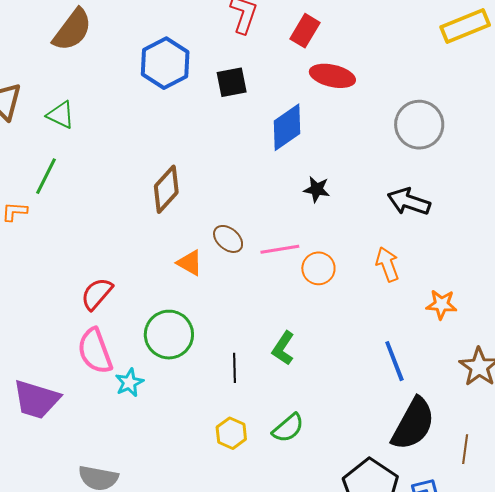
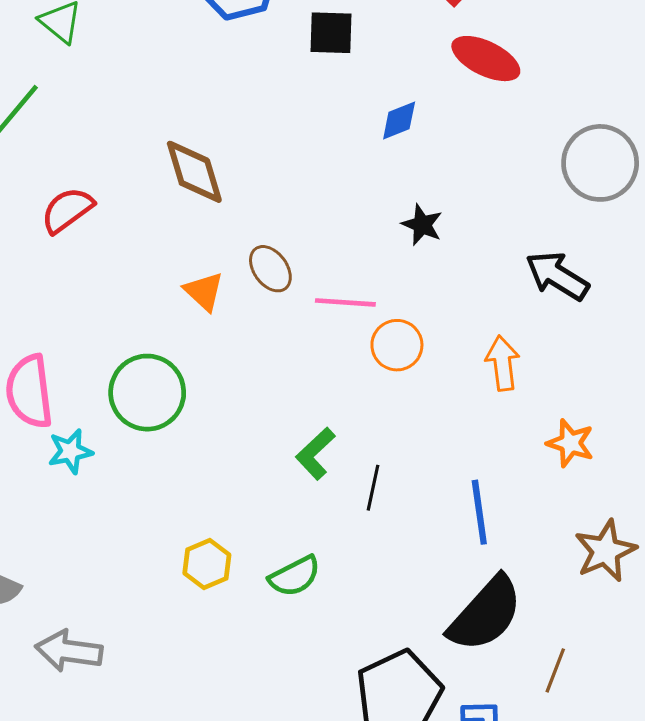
blue diamond: (287, 127) -> (399, 120), size x0.6
brown diamond: (166, 189) -> (194, 172), turned -72
red semicircle: (97, 294) -> (67, 210), moved
black line: (235, 368) -> (373, 488), moved

